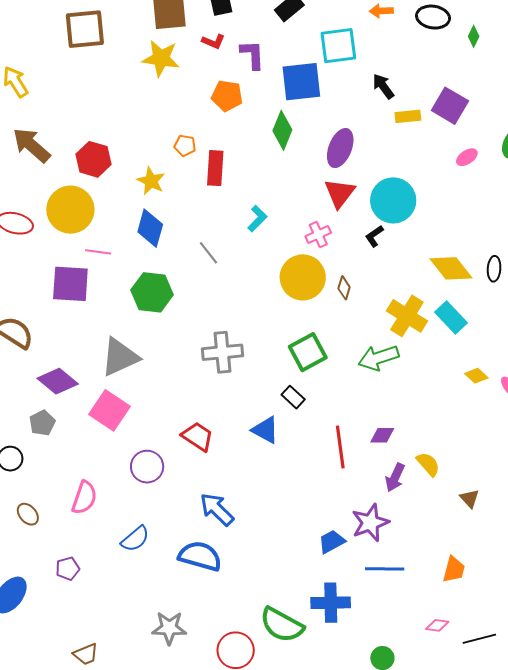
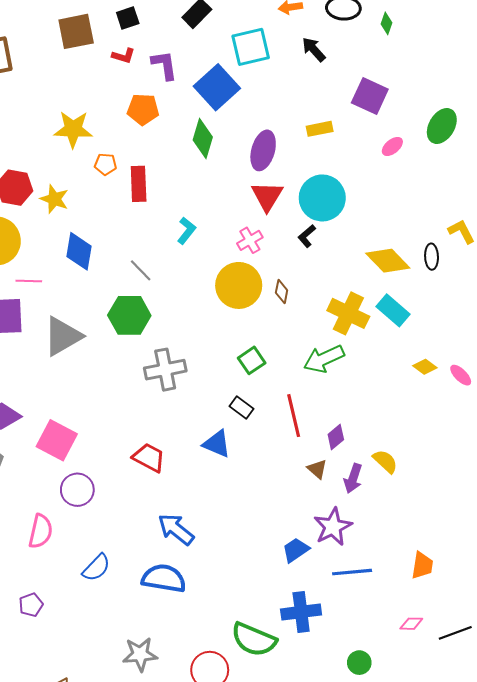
yellow star: (161, 58) -> (73, 129), moved
blue square: (301, 82) -> (217, 87), turned -30
black arrow: (383, 86) -> (314, 49), moved
yellow rectangle: (408, 116) -> (320, 129), moved
yellow star: (151, 181) -> (54, 199), moved
green hexagon: (152, 292) -> (129, 315), moved
green square: (308, 352) -> (252, 360), size x0.7
gray triangle: (120, 357) -> (63, 336), moved
purple diamond: (382, 435) -> (336, 437), turned -35
red line: (340, 447) -> (294, 416), moved
purple circle: (147, 467) -> (77, 490), moved
brown triangle: (470, 499) -> (317, 469), moved

